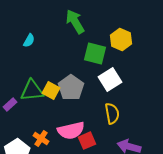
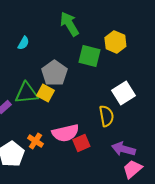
white square: (110, 80) -> (123, 93), moved
gray pentagon: (71, 88) -> (54, 73), moved

